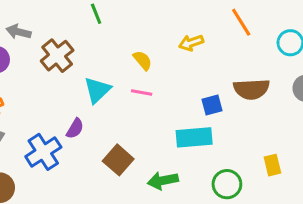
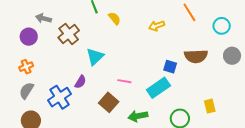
yellow semicircle: (143, 60) -> (114, 18), moved
pink line: (142, 92) -> (124, 81), moved
blue square: (212, 105) -> (170, 67), turned 32
cyan rectangle: (194, 137) -> (158, 88), turned -30

